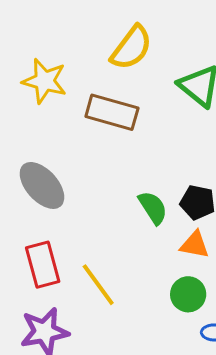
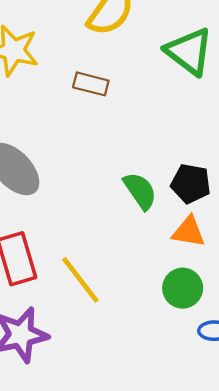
brown rectangle: (112, 112) -> (91, 84), size x0.6

